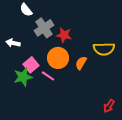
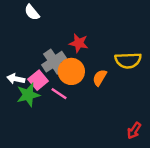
gray cross: (44, 28) -> (54, 62), moved
white arrow: (13, 43) -> (16, 79), moved

